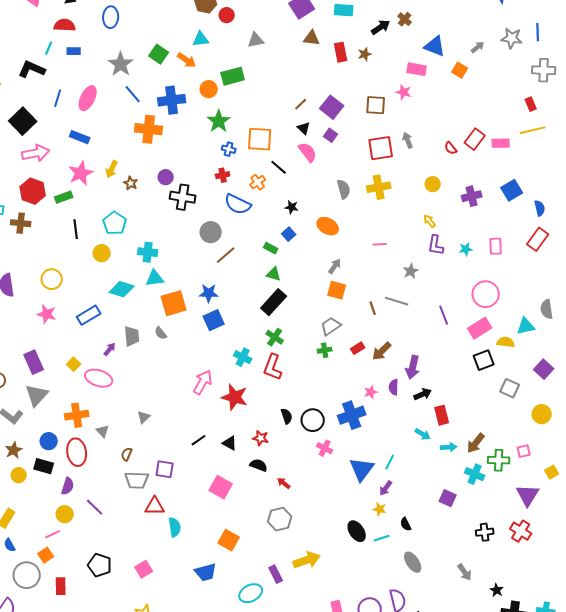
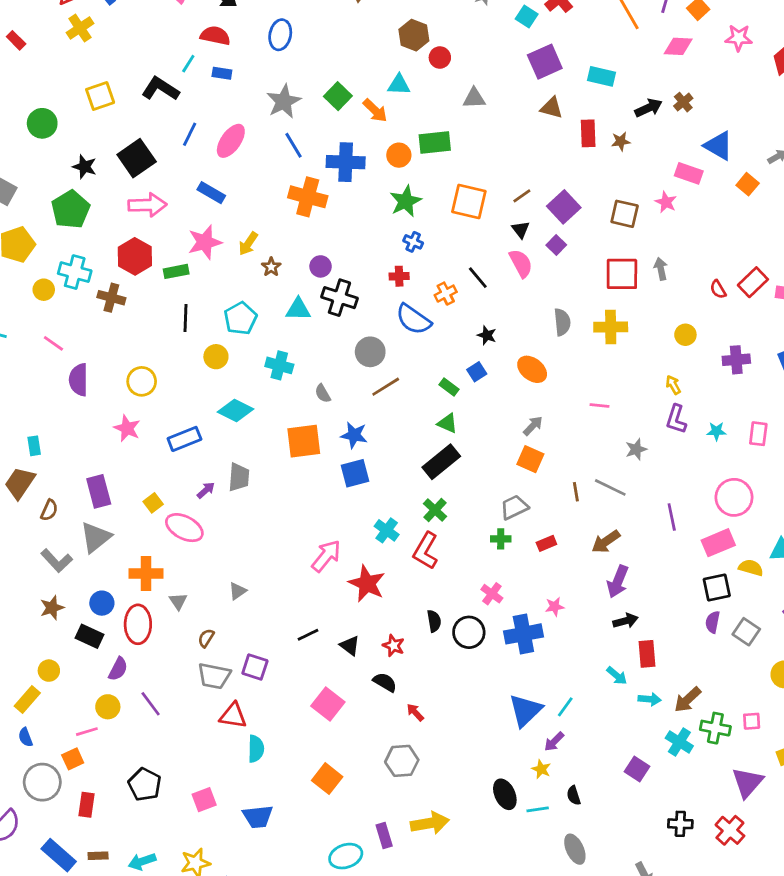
orange square: (260, 139) -> (469, 202), moved
cyan triangle: (155, 278) -> (298, 309), moved
gray semicircle: (161, 333) -> (323, 393), moved
brown arrow: (382, 351) -> (606, 542), moved
purple semicircle: (394, 387) -> (713, 622), moved
pink cross: (325, 448) -> (492, 594), moved
yellow circle: (19, 475) -> (49, 671), moved
blue trapezoid: (206, 572) -> (258, 817), moved

